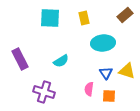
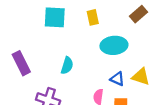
cyan semicircle: (61, 61) -> (67, 65), turned -42
blue triangle: (106, 73) -> (117, 79), turned -32

